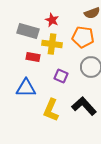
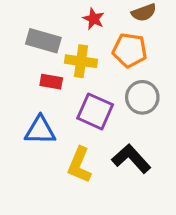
red star: (52, 20) -> (94, 19), moved
purple square: (61, 76) -> (95, 111), size x1.6

